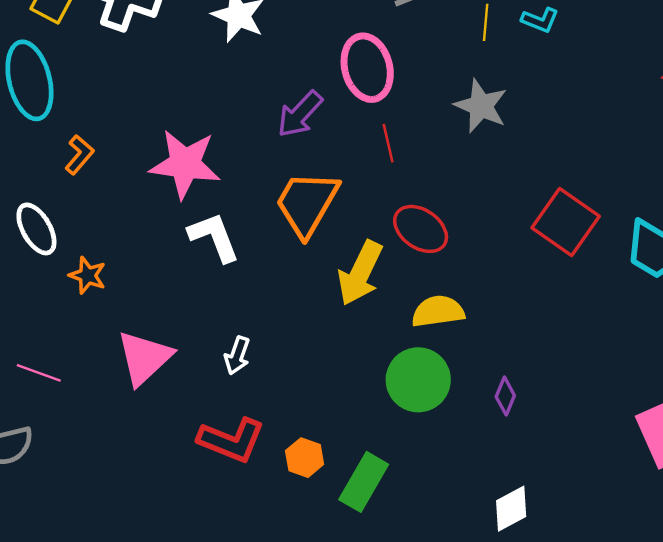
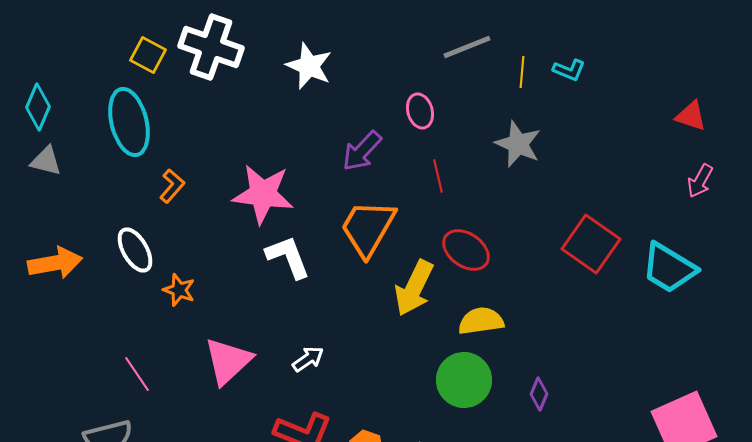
pink ellipse: (367, 68) -> (420, 111), size x0.6
white arrow: (237, 355) -> (308, 359), turned -144
pink line: (39, 373) -> (137, 374), turned 36

